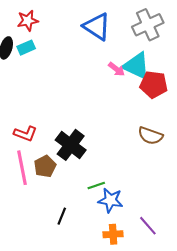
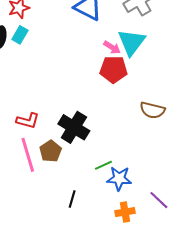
cyan rectangle: (26, 48) -> (20, 35), turned -30
cyan triangle: (136, 66) -> (132, 42), turned 48
red pentagon: (154, 85) -> (114, 69), moved

